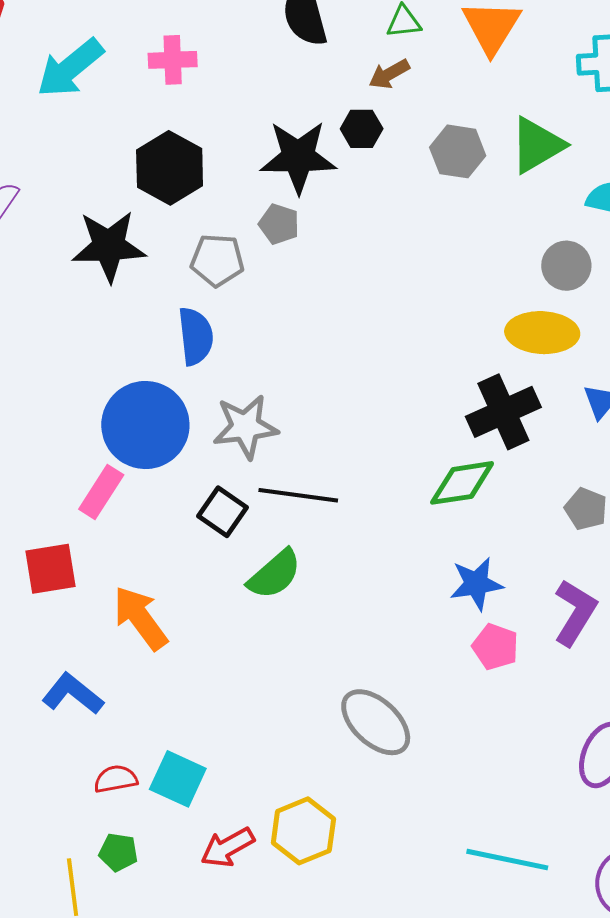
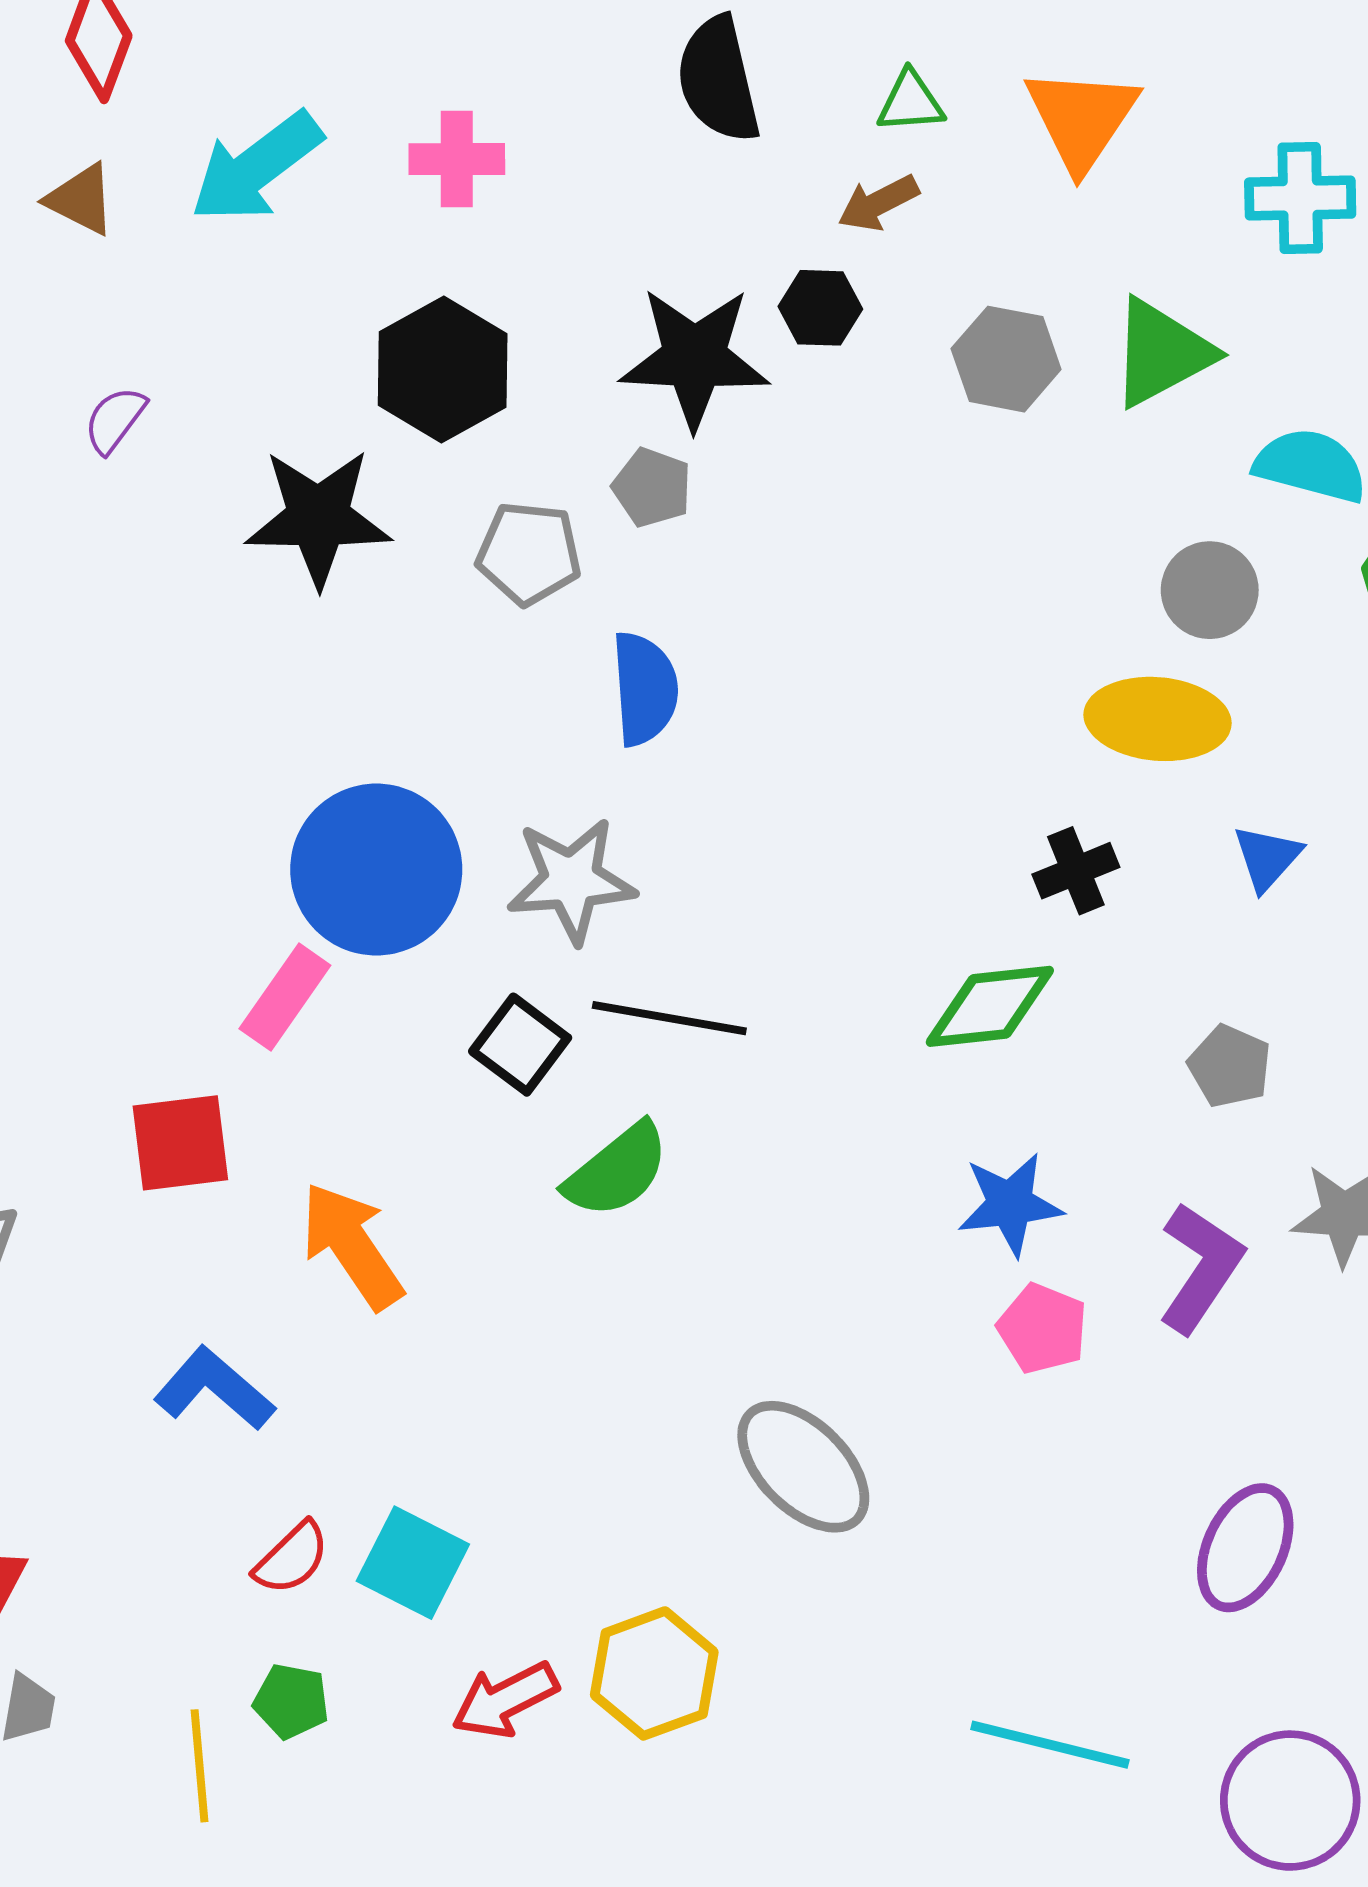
blue semicircle: (196, 336) -> (645, 689), moved
black cross: (503, 412) -> (1076, 871), size x0.6
red semicircle: (116, 779) -> (292, 1558), turned 144

